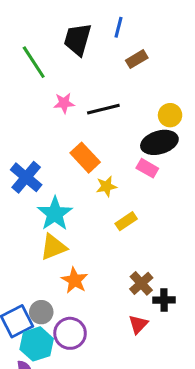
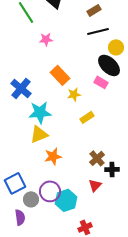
black line: (103, 109) -> (98, 31), moved
black ellipse: (159, 142) -> (109, 65), turned 60
cyan star: (55, 214) -> (40, 112), turned 30
orange star: (75, 280) -> (53, 156), turned 30
gray circle: (41, 312) -> (31, 199), moved
cyan hexagon: (37, 344) -> (66, 200), moved

